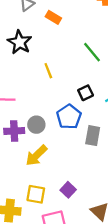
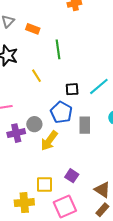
green line: (92, 52) -> (58, 49), moved, turned 42
black square: (86, 93) -> (72, 89), turned 32
yellow arrow: (36, 155) -> (49, 141), moved

